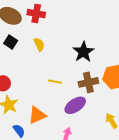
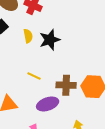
black star: (83, 52) -> (50, 40), moved

